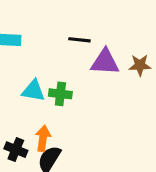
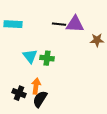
purple triangle: (105, 62) -> (75, 24), moved
cyan triangle: (33, 91) -> (30, 56), turned 42

